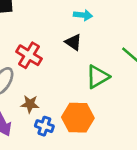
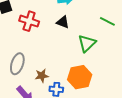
red cross: (29, 55) -> (29, 21), moved

